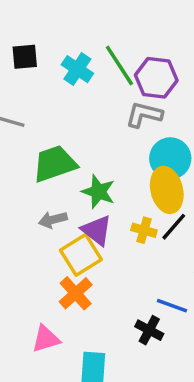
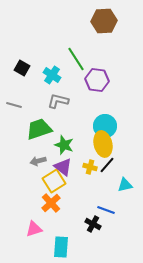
black square: (25, 57) -> (22, 68), turned 35
green line: (119, 66) -> (76, 59), moved
gray L-shape: (144, 115) -> (58, 101), moved

